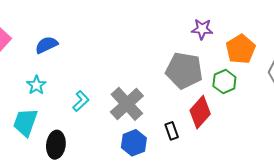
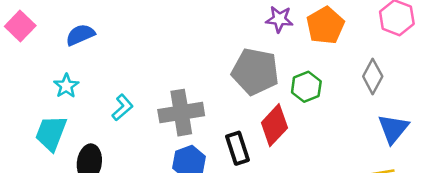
orange pentagon: (241, 49) -> (325, 25), moved
gray cross: (127, 104) -> (181, 113), turned 32
black rectangle: (172, 131) -> (237, 148), size x1.4

